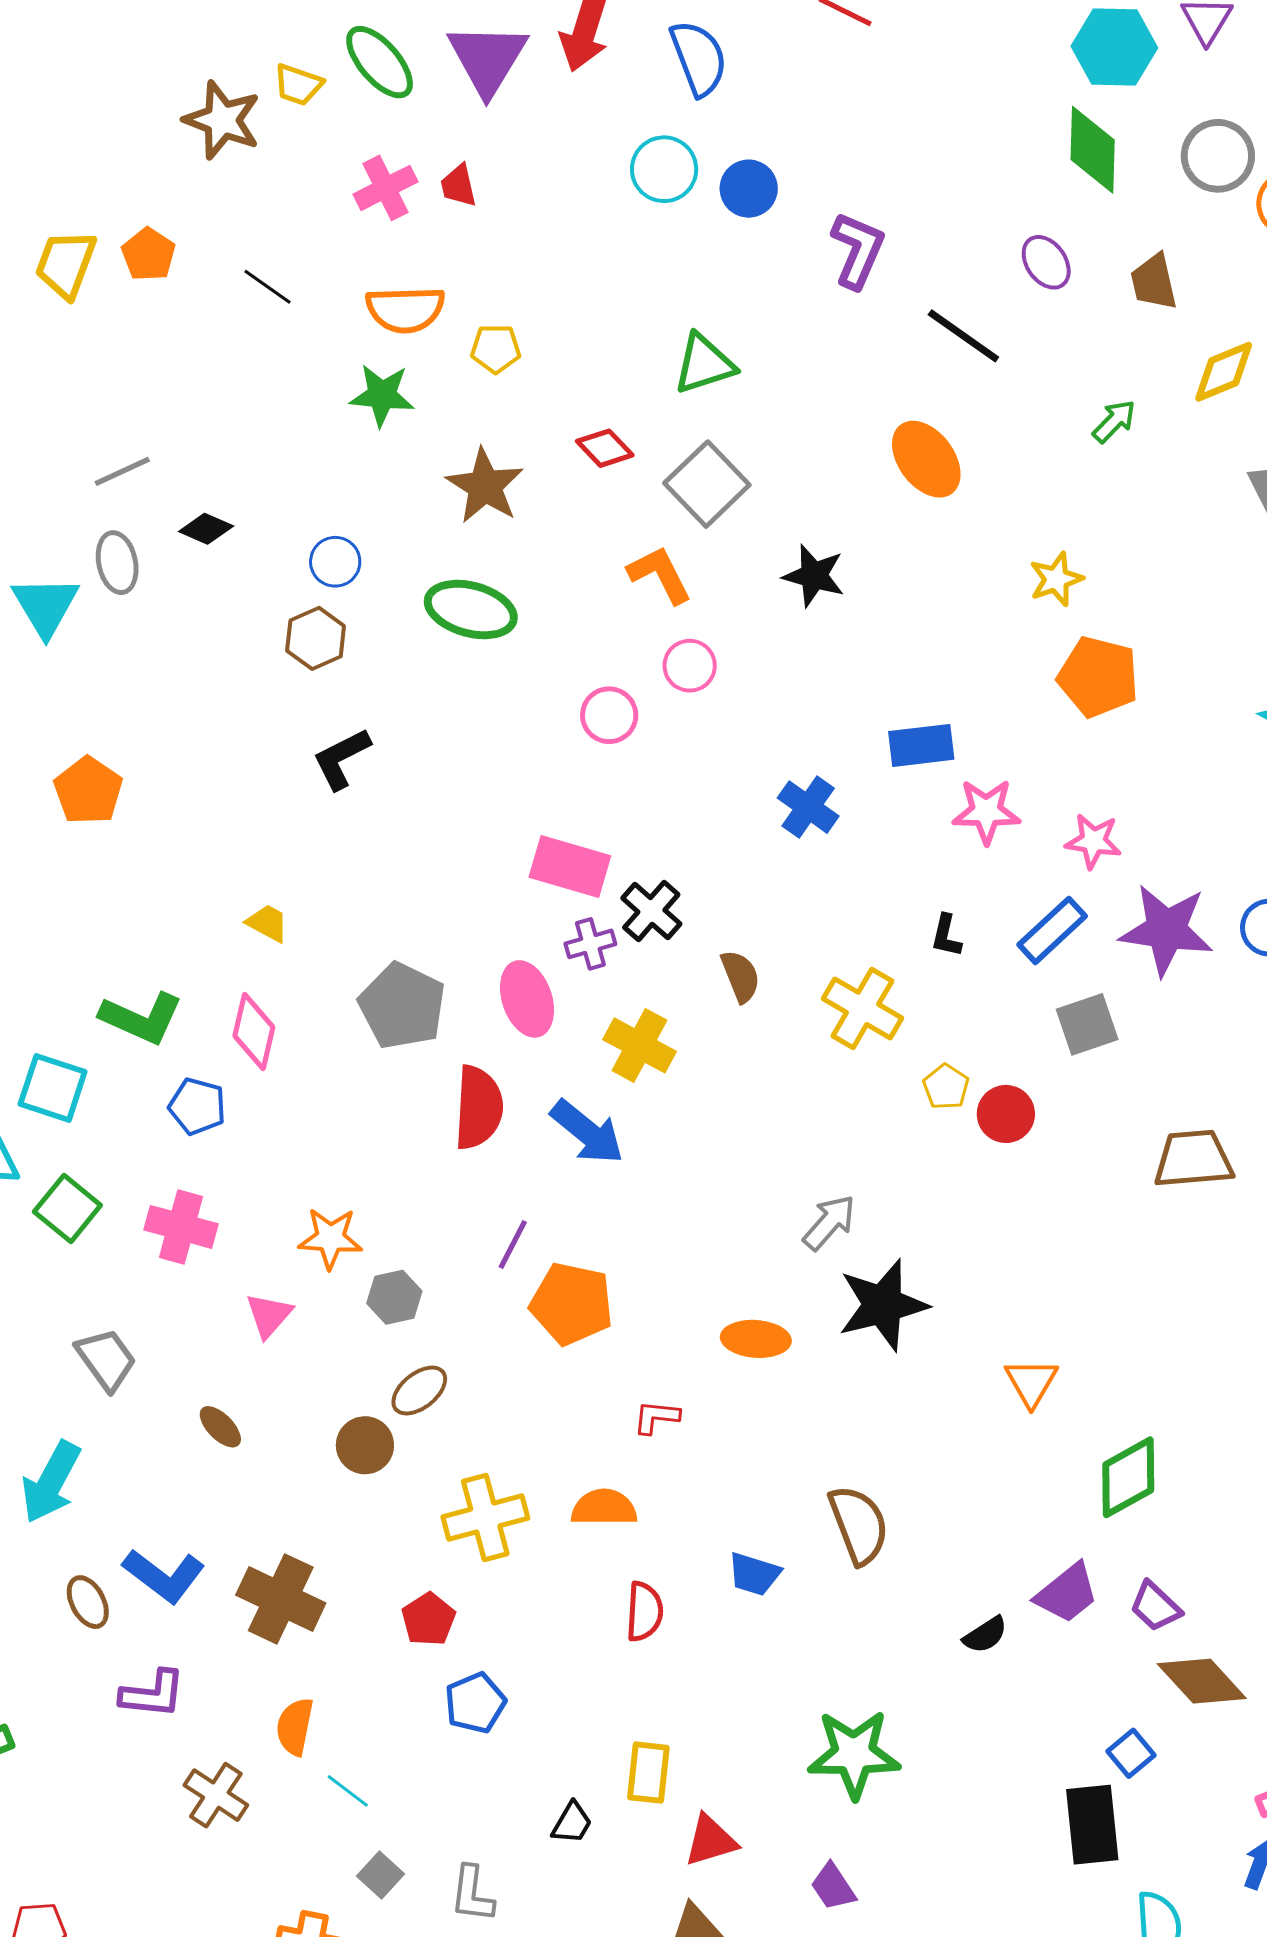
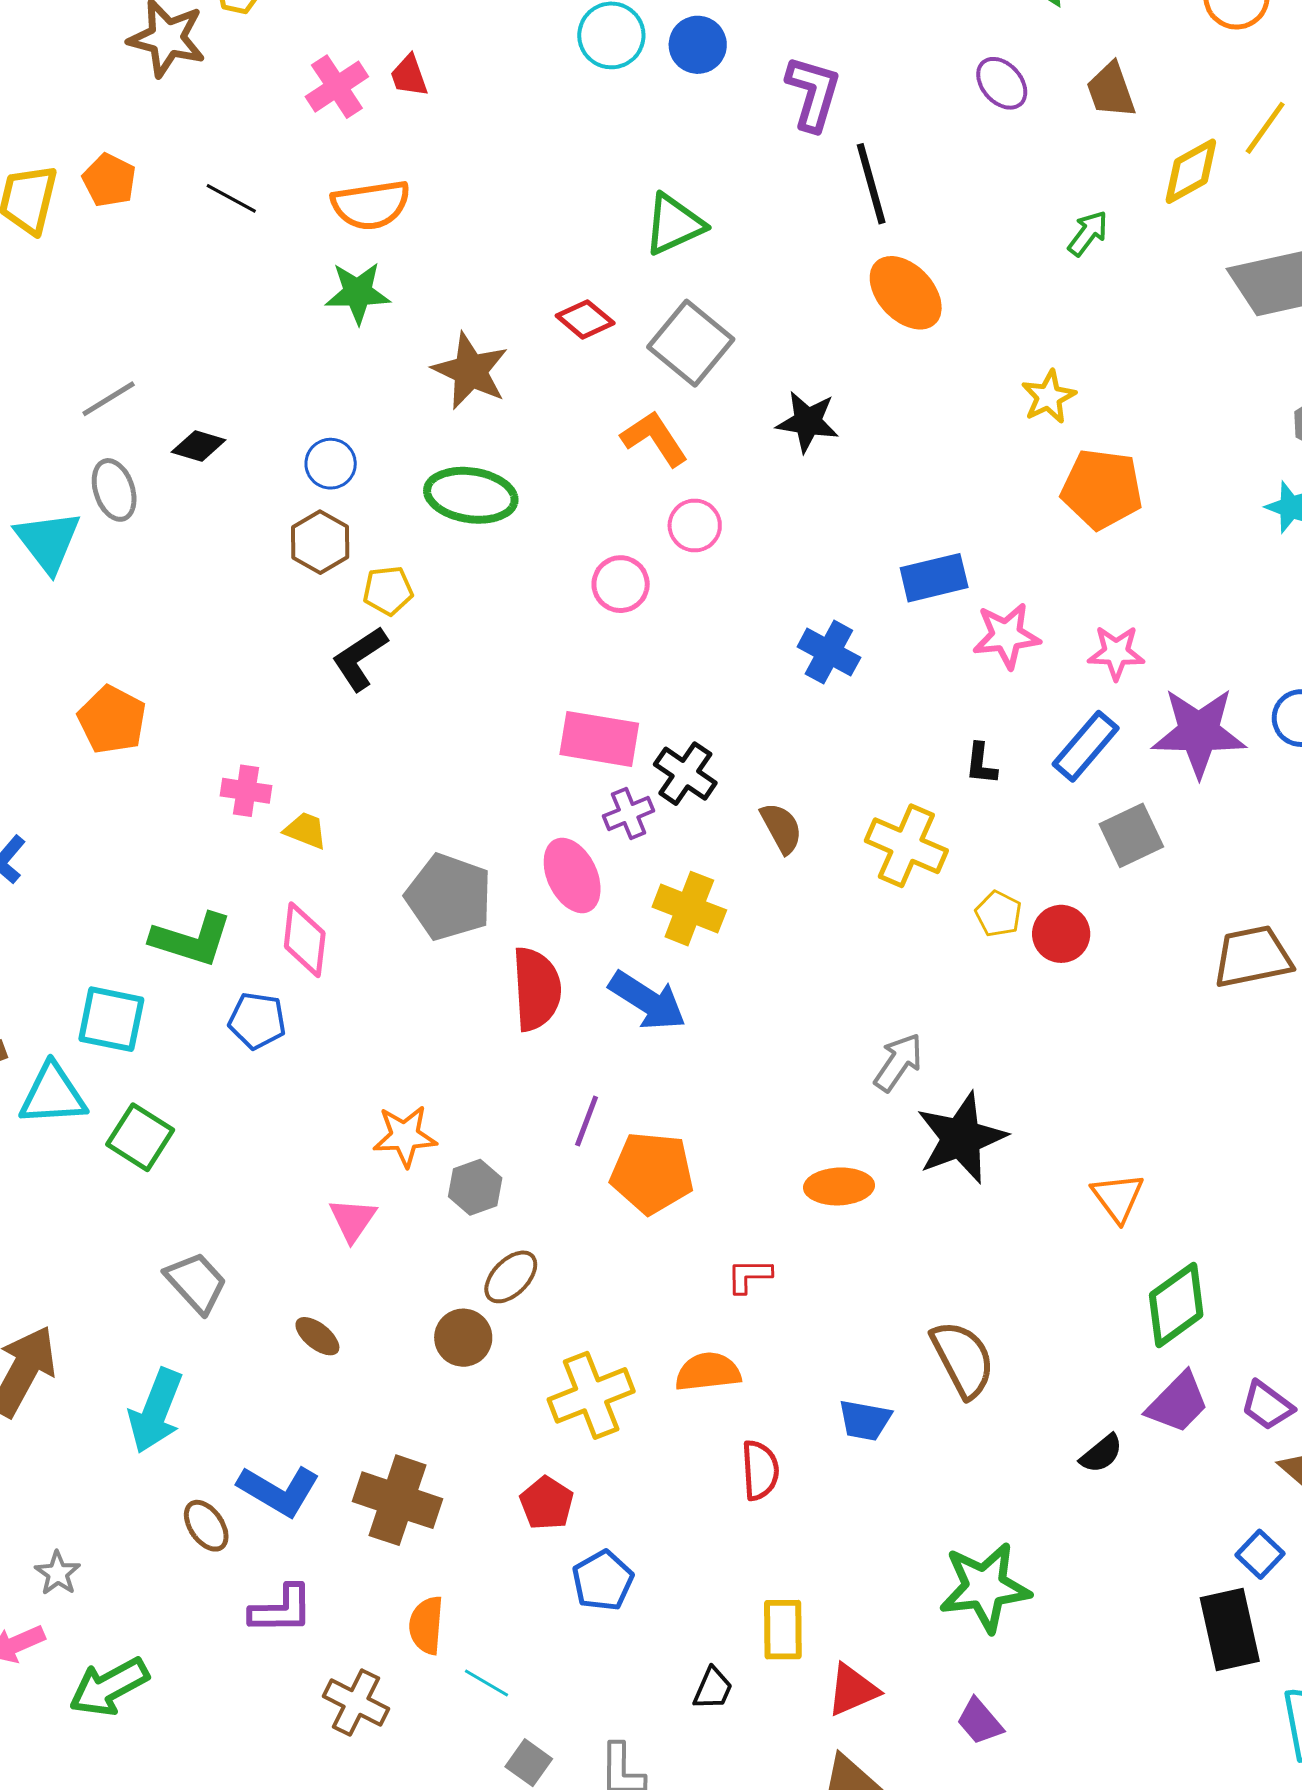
black line: (963, 336) -> (871, 184), moved, turned 46
yellow pentagon: (496, 349) -> (388, 591), moved
pink cross: (181, 1227) -> (246, 791), moved, size x0.7
green diamond: (1128, 1477) -> (1176, 1305), moved

